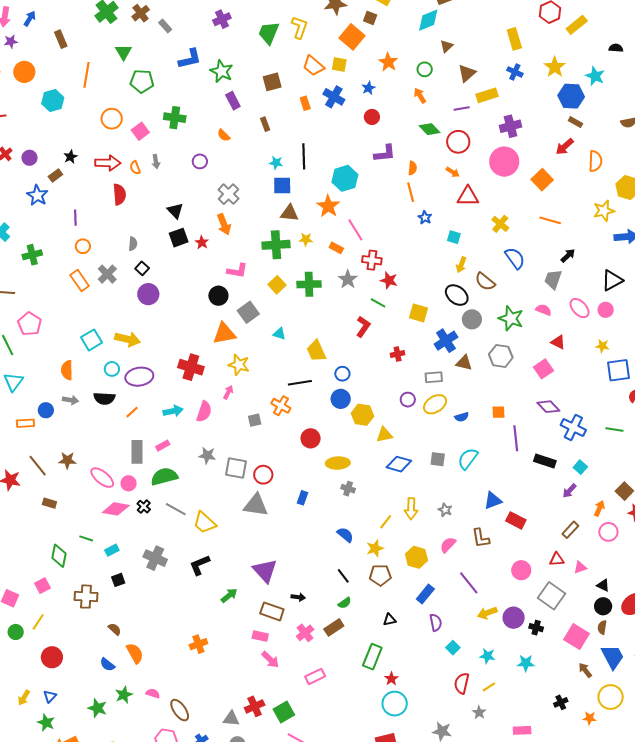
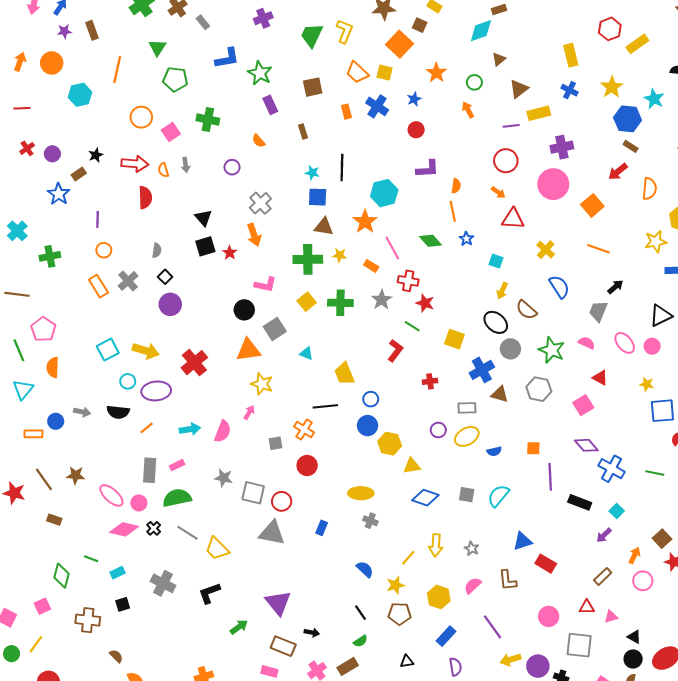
purple star: (11, 42) -> (64, 31), moved
green diamond: (430, 129) -> (430, 241), moved
red cross: (191, 367) -> (194, 363), moved, turned 30
orange semicircle: (67, 370) -> (53, 367), moved
red circle: (311, 438) -> (307, 465), moved
gray square: (552, 596) -> (579, 645), turned -32

